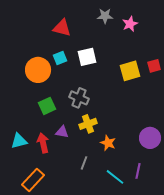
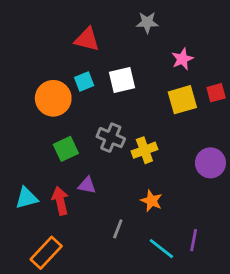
pink star: (130, 24) -> (182, 59), moved
yellow cross: (88, 124) -> (144, 150), moved
purple circle: (150, 138) -> (210, 163), moved

